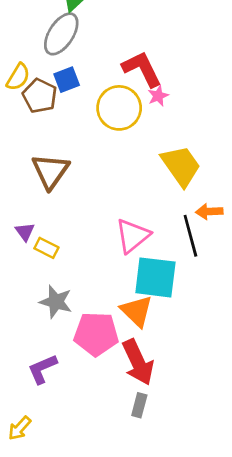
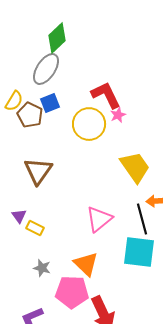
cyan square: (155, 277) -> (139, 252), moved
gray star: (56, 302) -> (42, 268), size x0.7
orange triangle: (137, 311) -> (86, 264), moved

